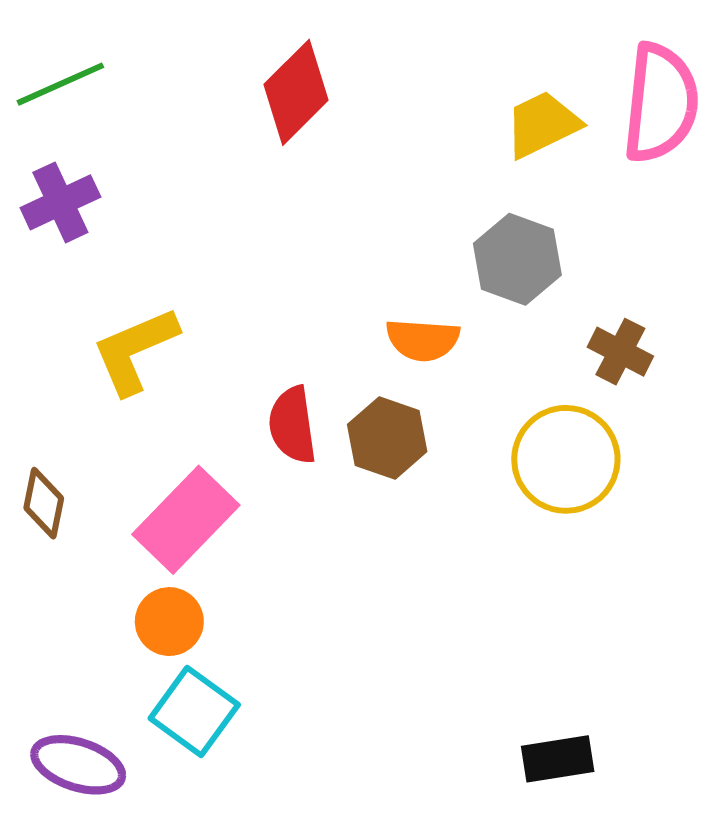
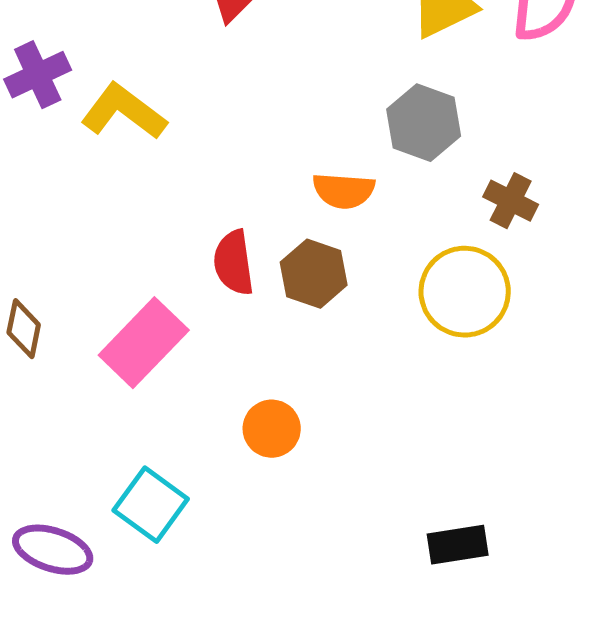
yellow L-shape: (135, 350) -> (124, 112), moved, turned 60
orange circle: (169, 622) -> (272, 429), moved

